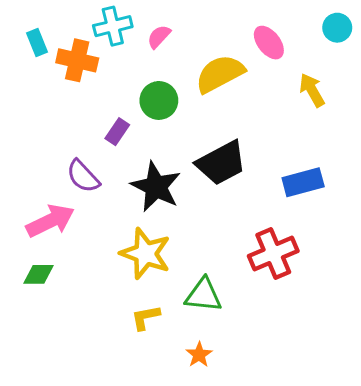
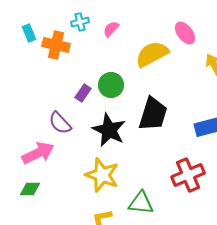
cyan cross: (113, 26) -> (80, 22), size x0.7
green circle: (159, 100) -> (111, 85), moved
black trapezoid: (221, 163) -> (153, 114), turned -45

